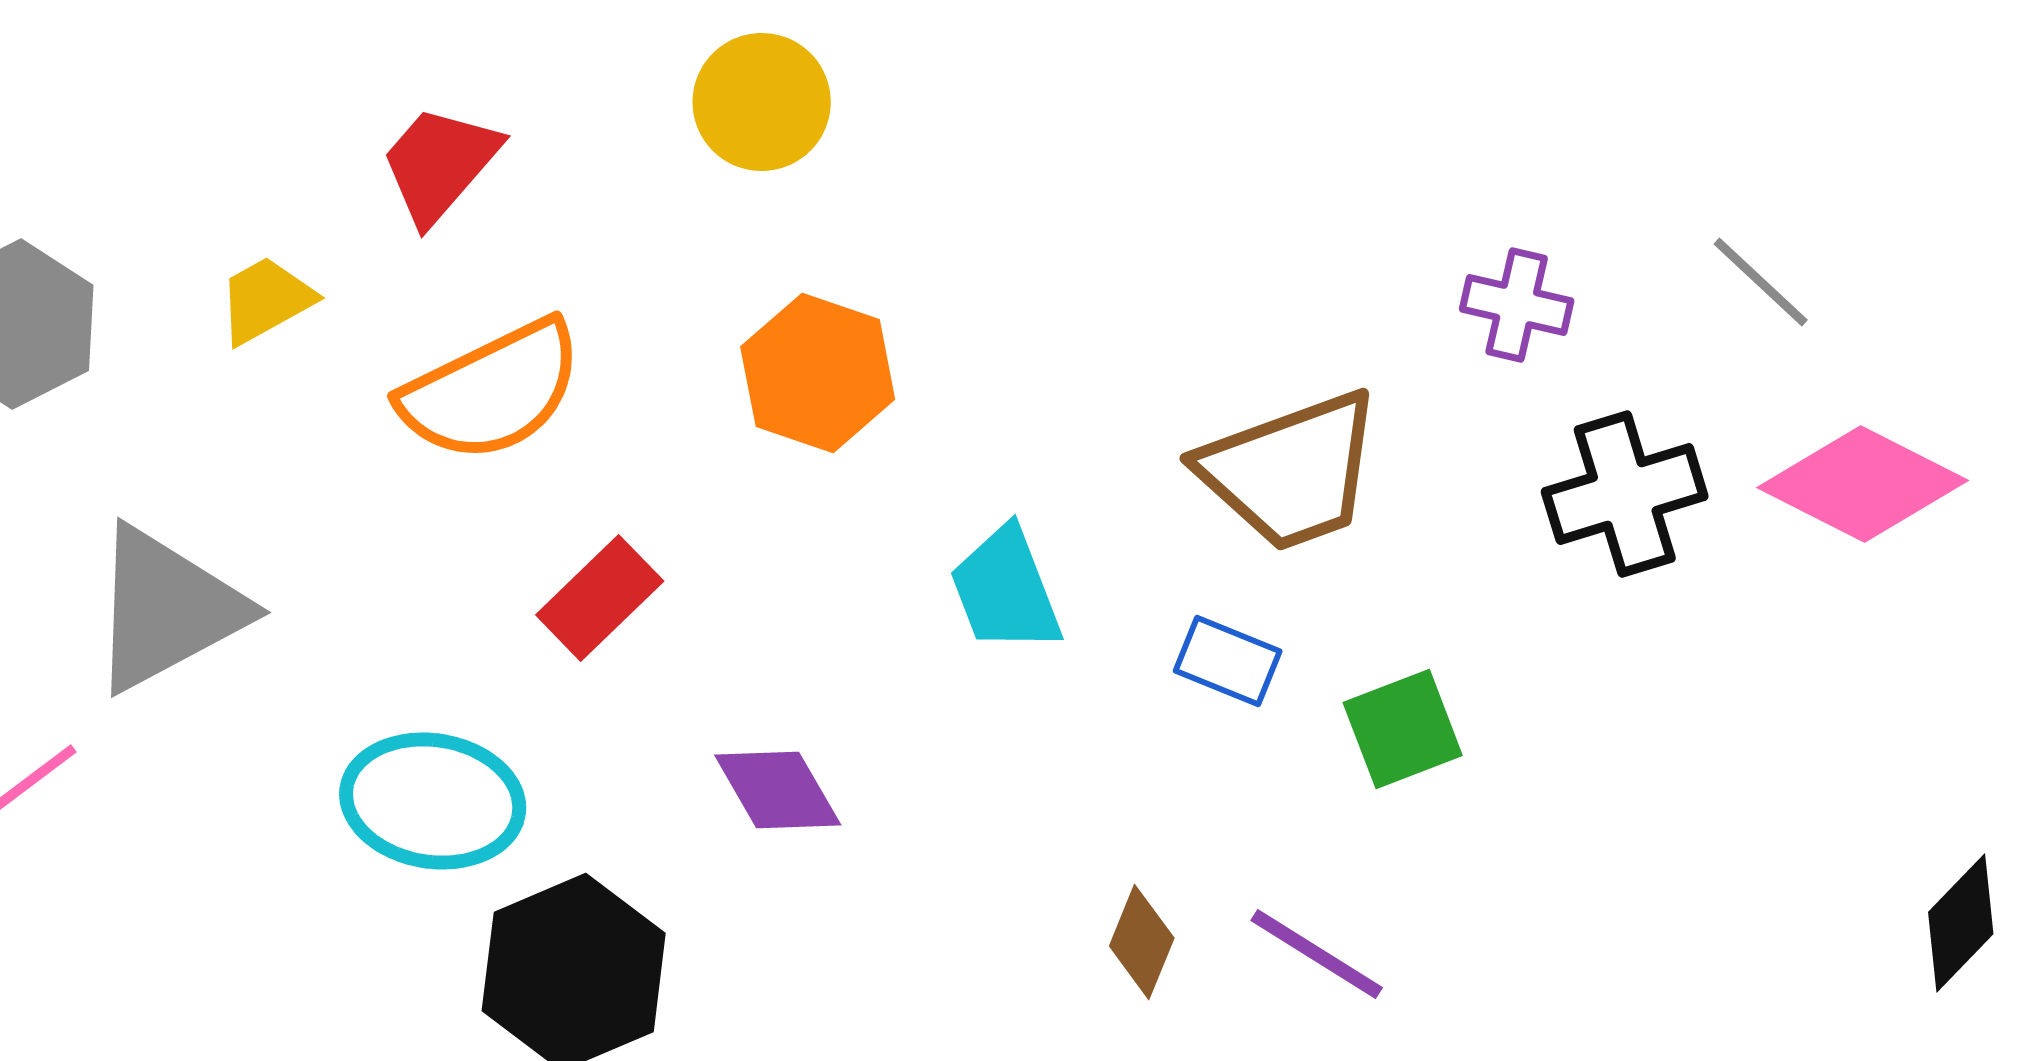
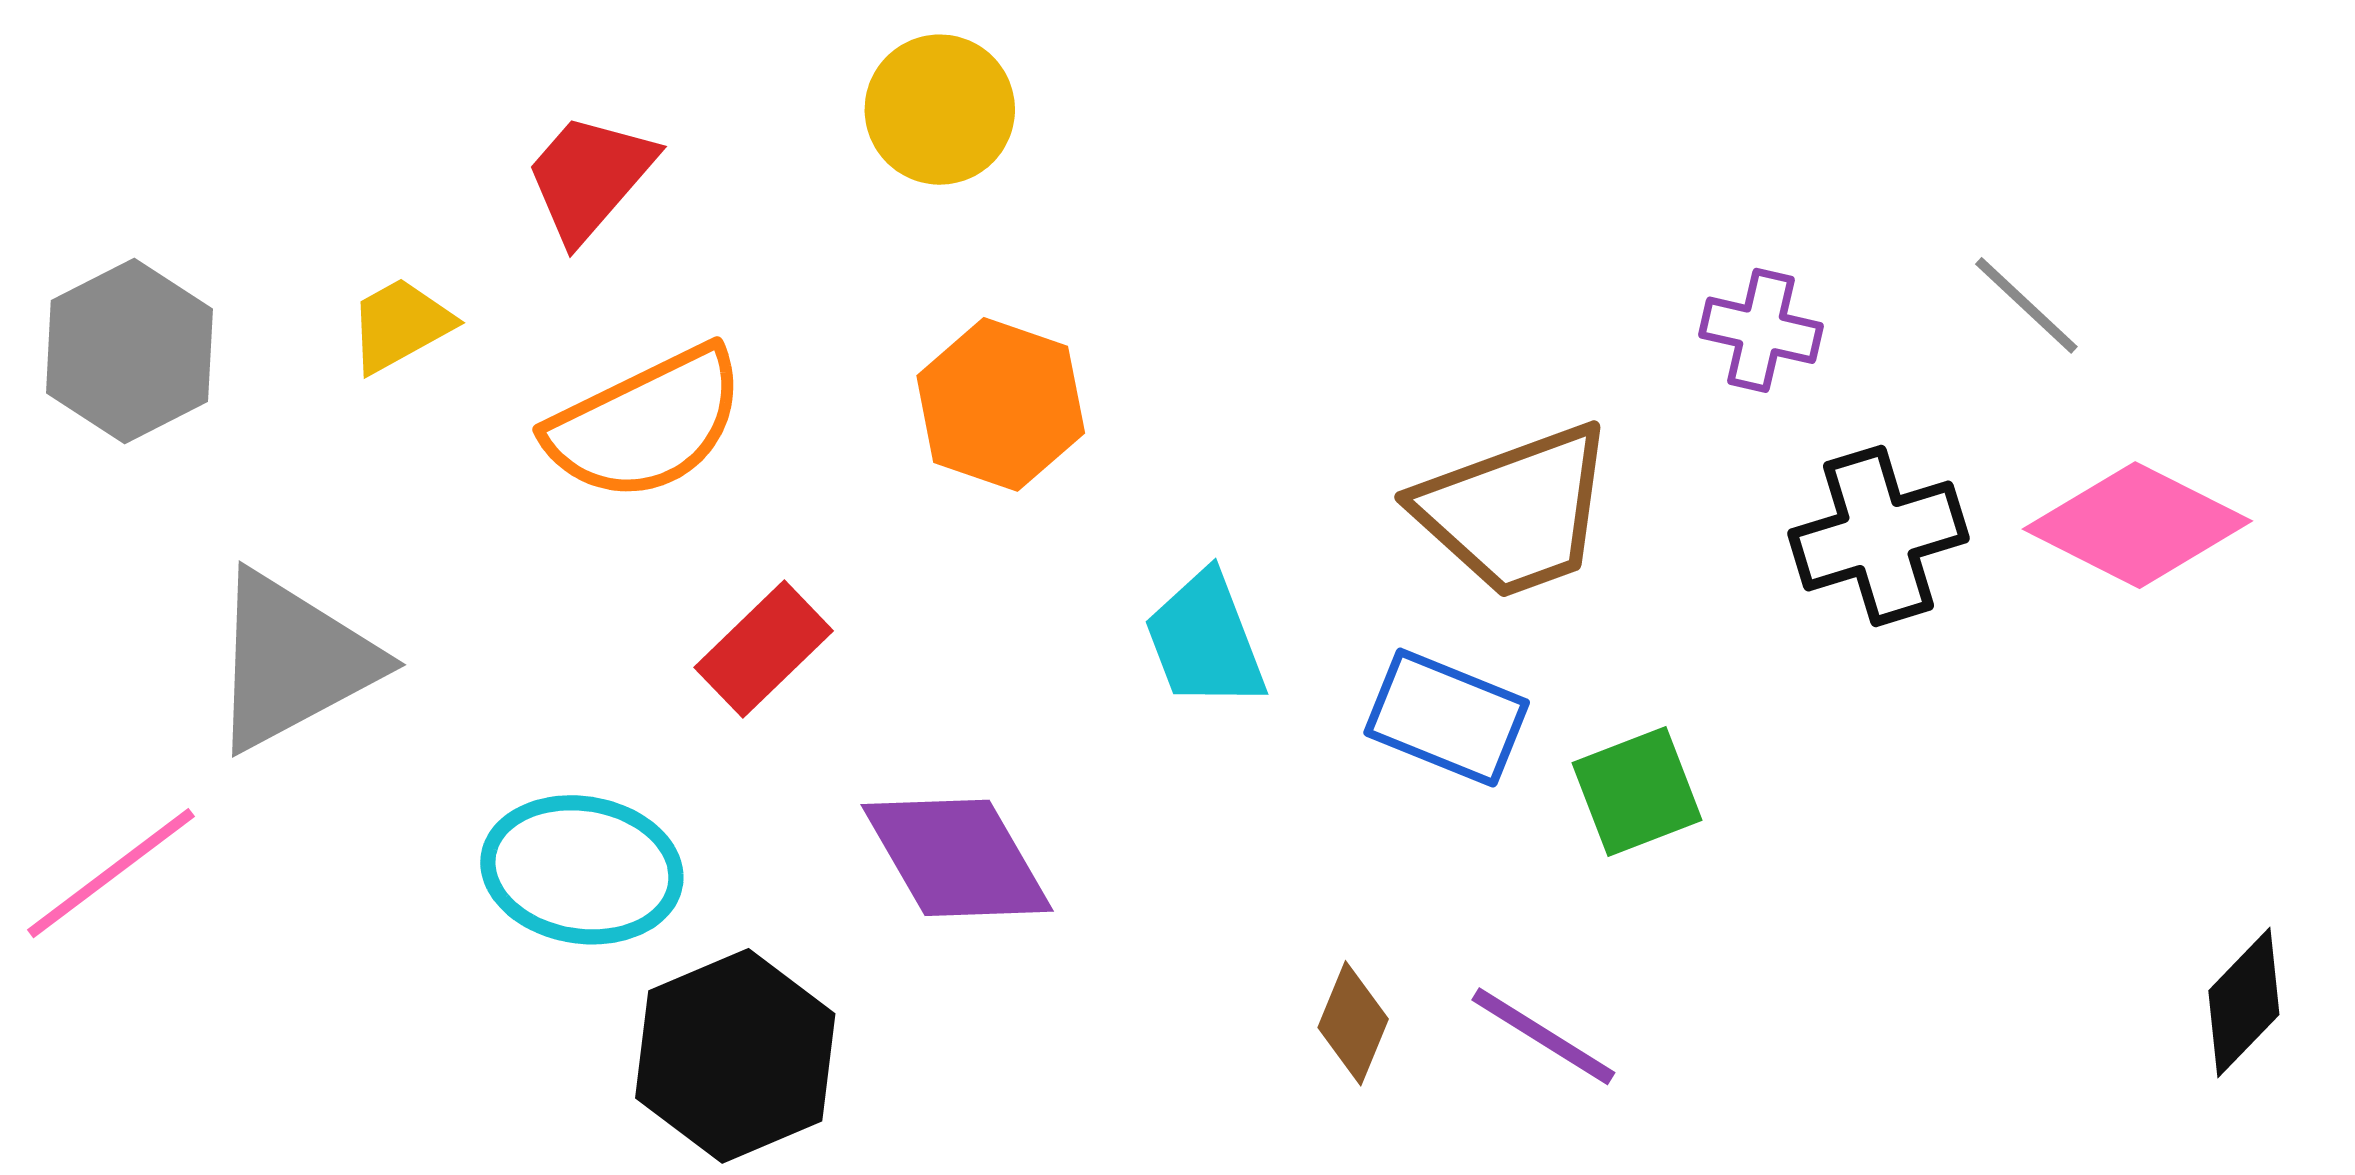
blue rectangle: (1228, 661) -> (1447, 718), size x1.4
purple diamond: (778, 790) -> (957, 858), size x1.4

